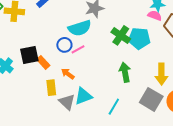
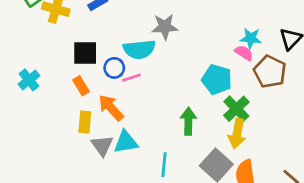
green cross: (121, 35) -> (236, 109), moved
black square: (29, 55) -> (85, 53), moved
orange arrow: (68, 74) -> (111, 108), size x1.5
cyan line: (114, 107) -> (164, 165), turned -36

